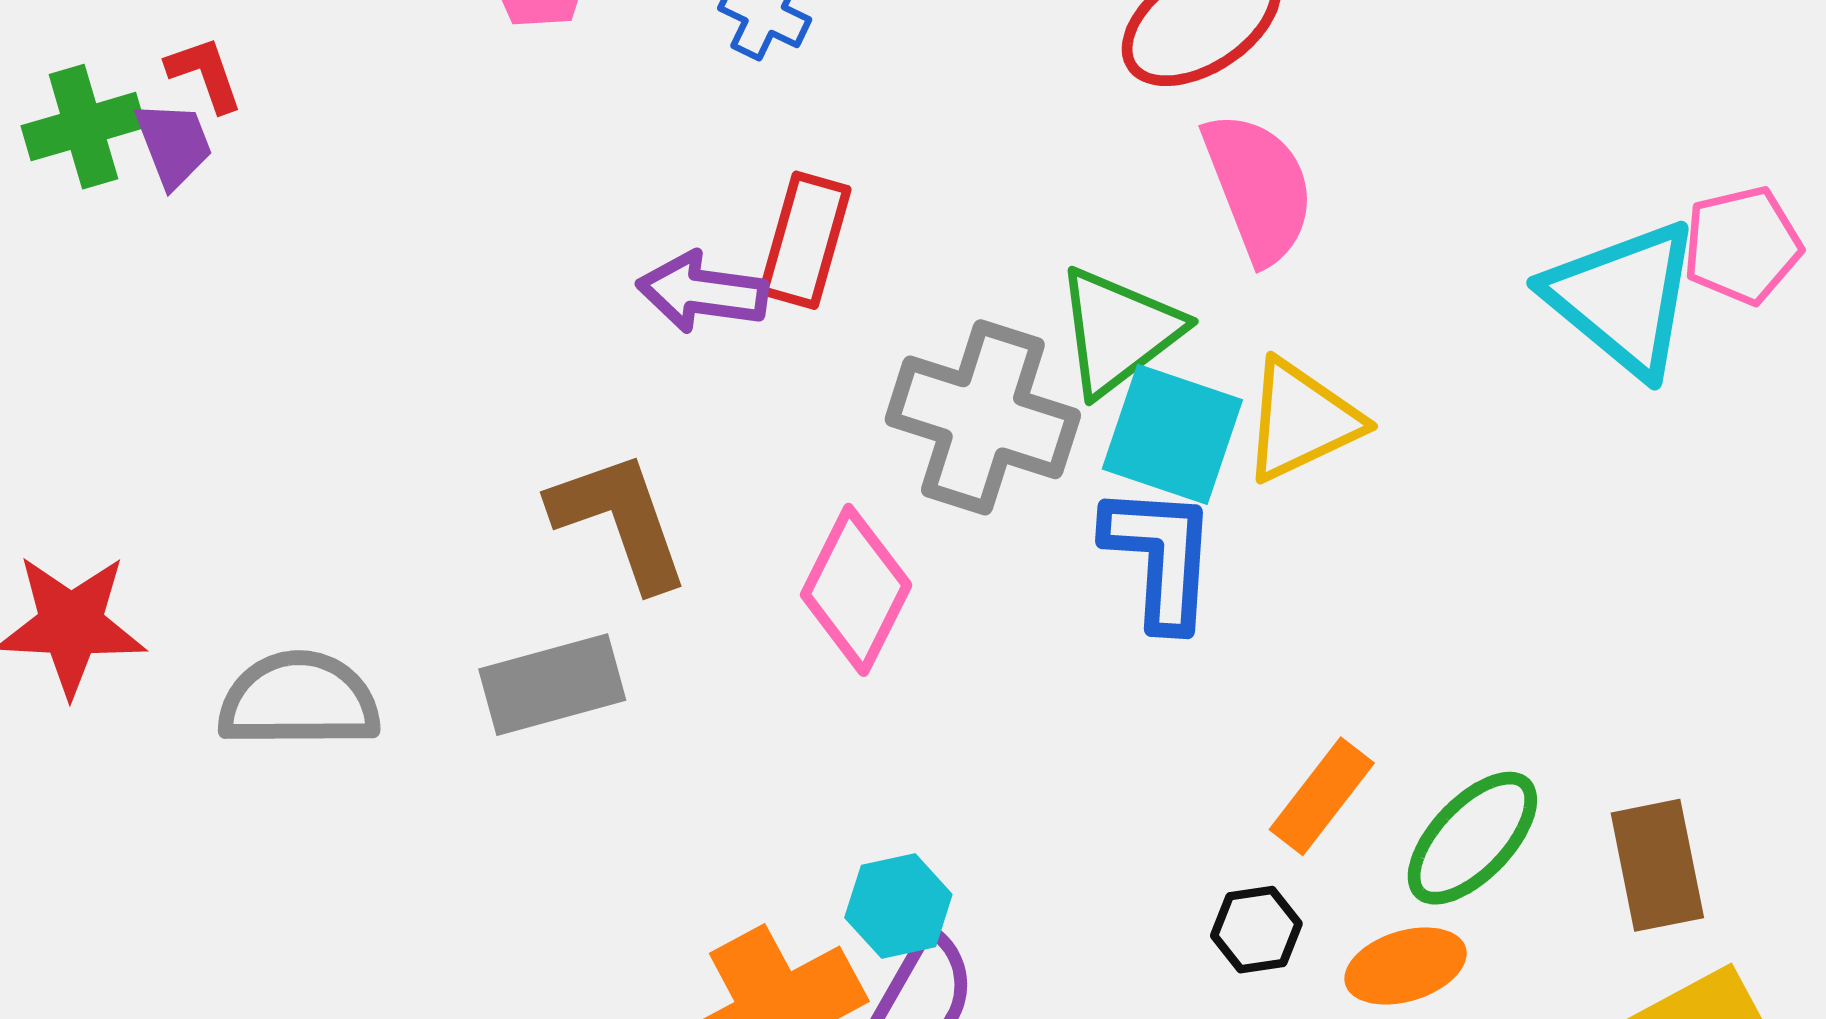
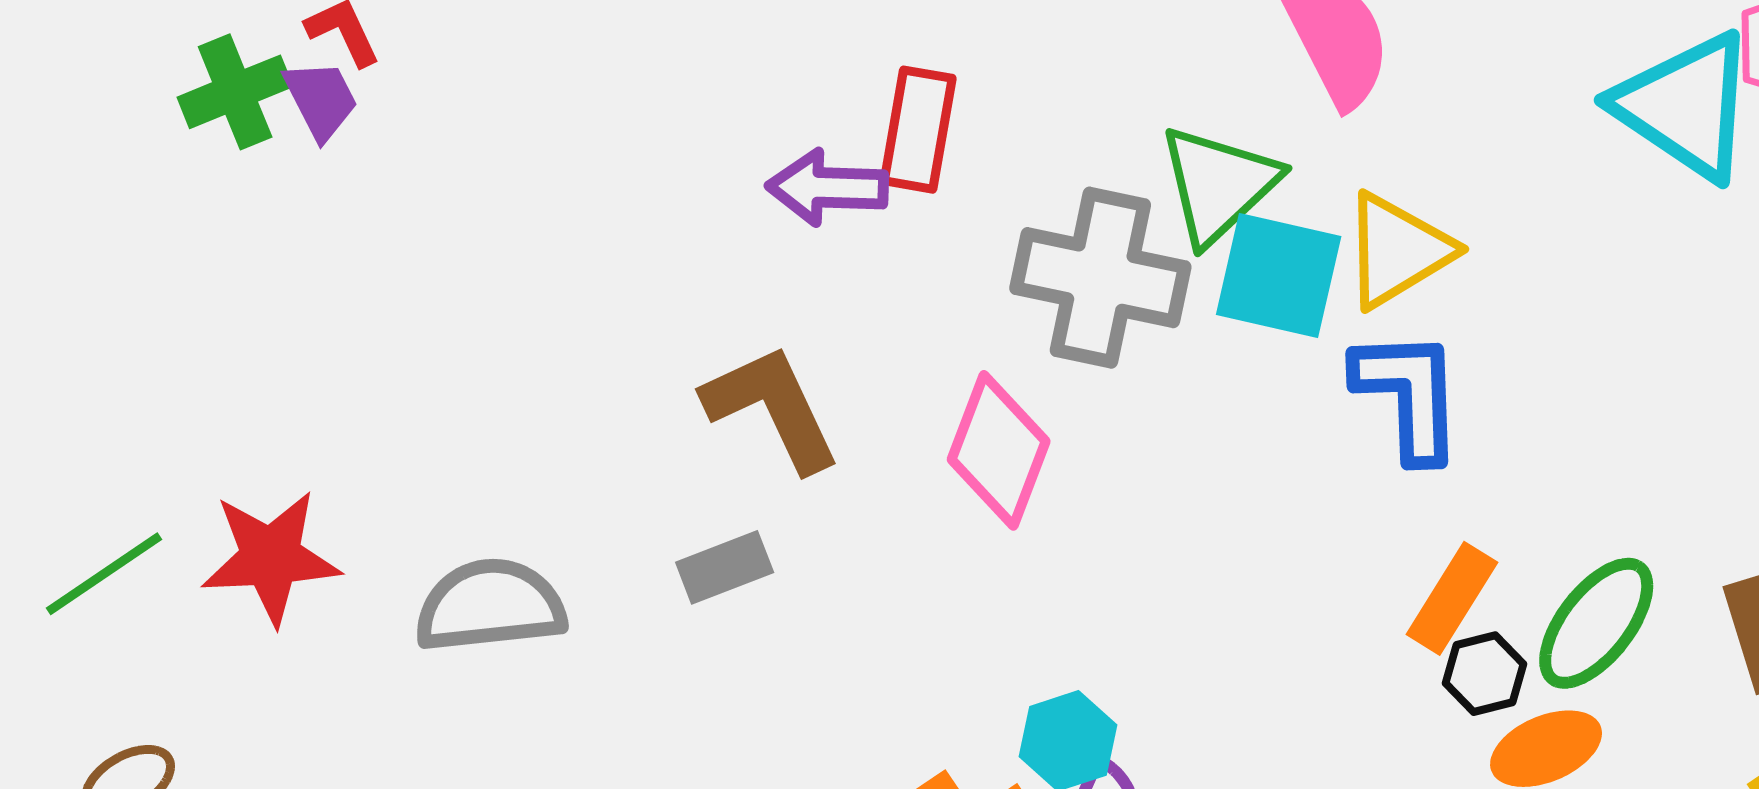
blue L-shape: (1160, 557) -> (1409, 395), moved
gray rectangle: (552, 685) -> (725, 567), size x0.7
black hexagon: (1256, 930) -> (1484, 674), moved

